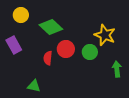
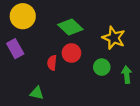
yellow circle: (21, 15) -> (23, 16), size x1.5
green diamond: (51, 27) -> (70, 27), moved
green circle: (90, 52) -> (102, 67), moved

